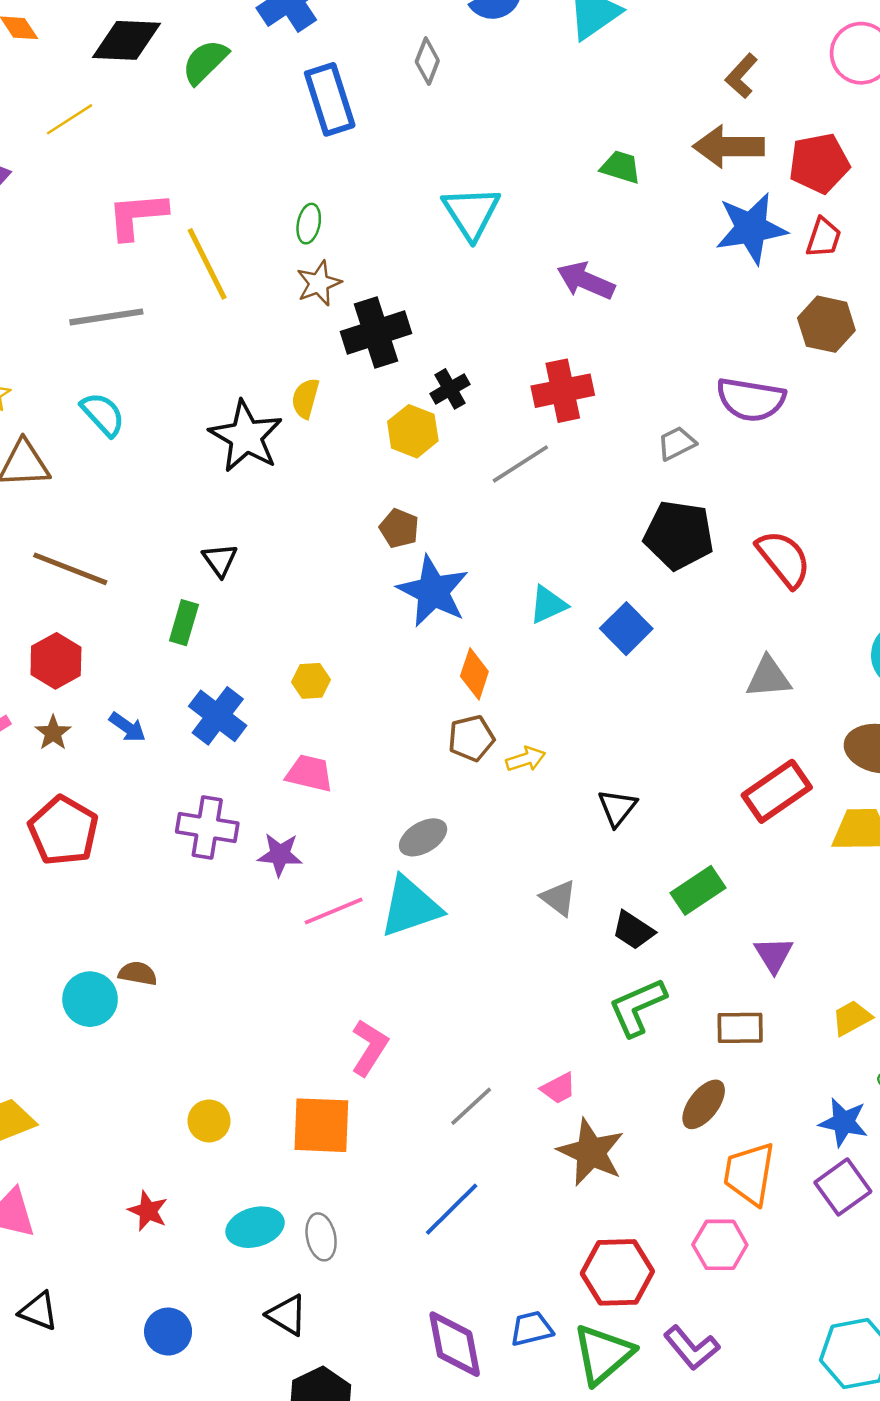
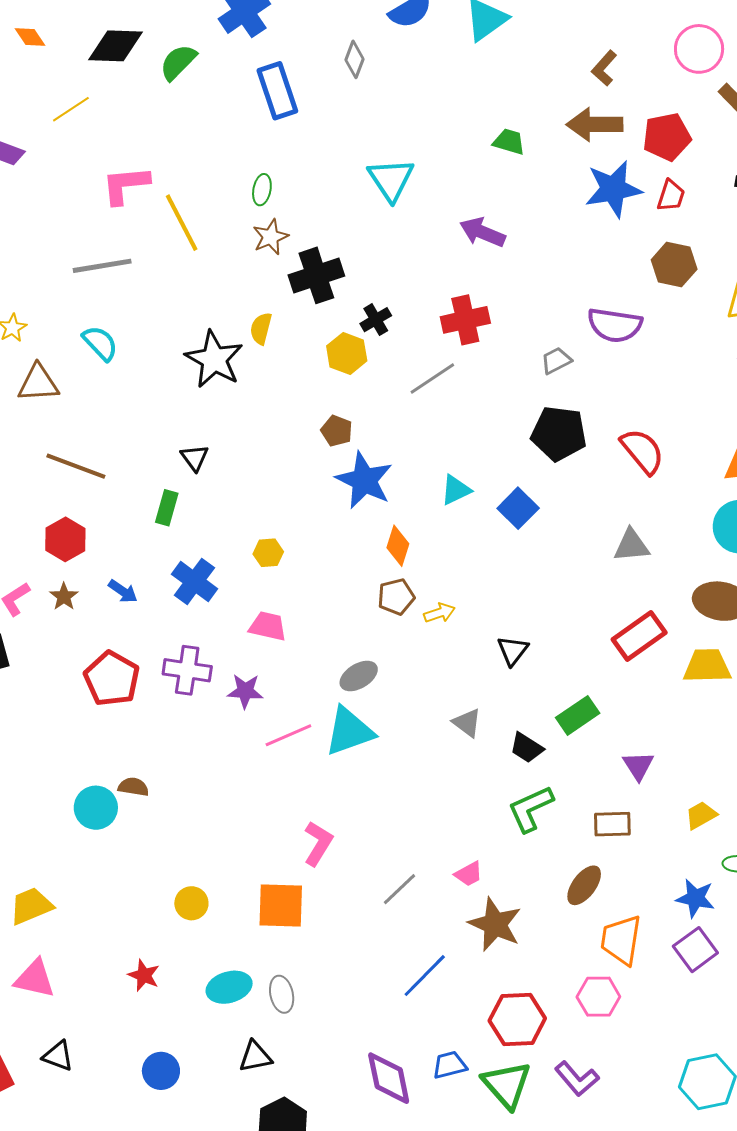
red pentagon: (63, 831) -> (112, 679), moved
blue line: (452, 1209) -> (425, 976), moved
black triangle: (287, 1315) -> (255, 1057), turned -42
green triangle: (603, 1354) -> (507, 1085), turned -30

